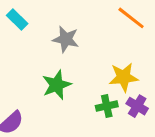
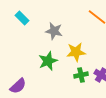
yellow star: (123, 77) -> (76, 52), moved

